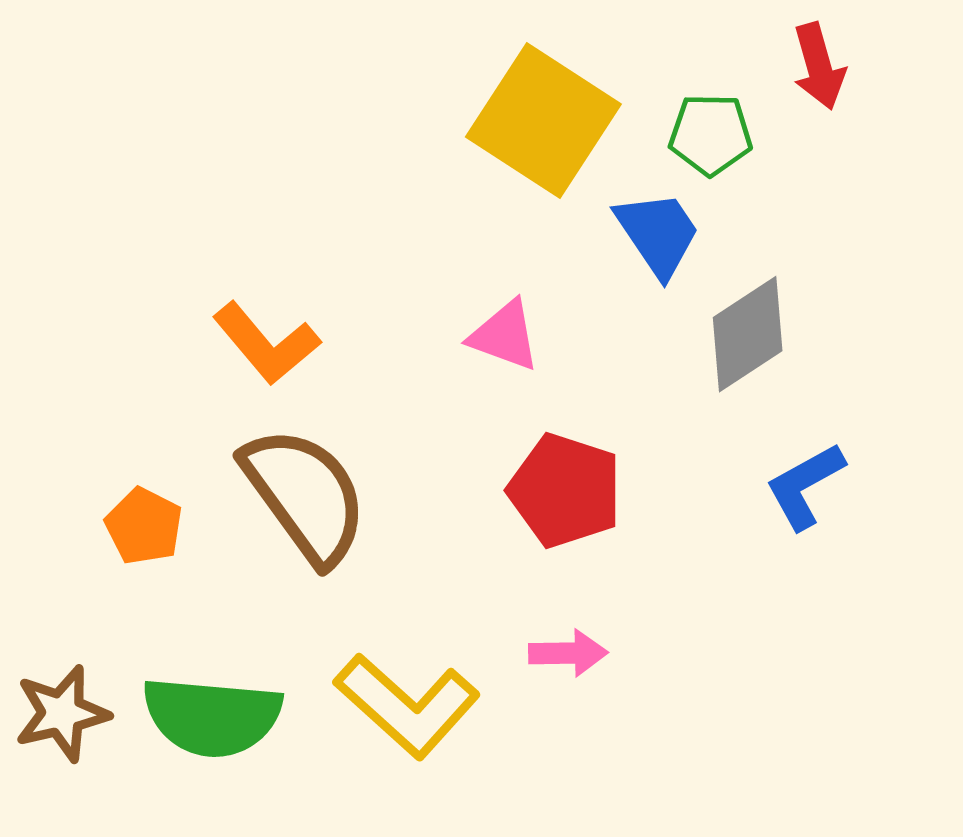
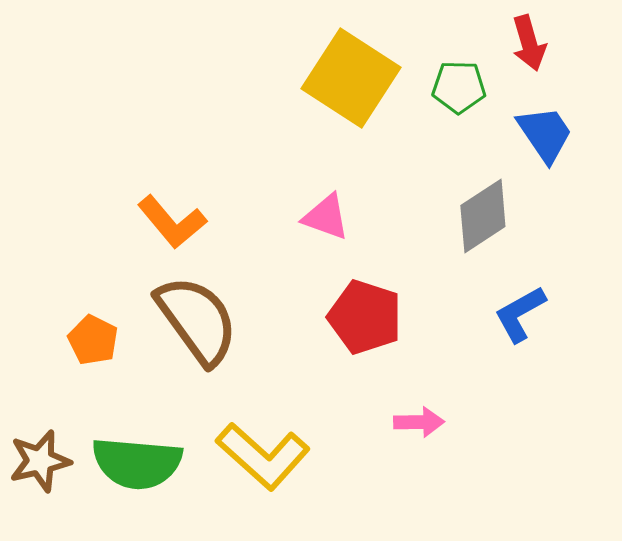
blue trapezoid: (658, 234) -> (545, 134), moved
pink arrow: (568, 653) -> (419, 422), moved

